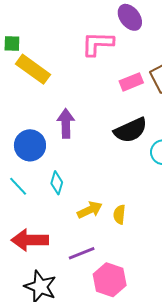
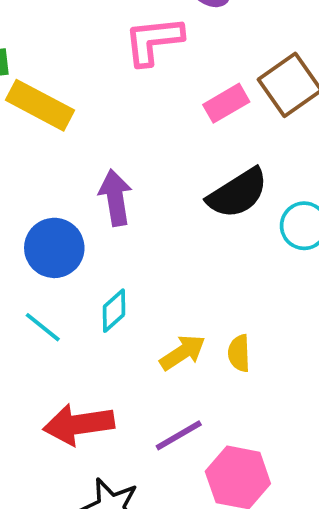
cyan diamond: (57, 183) -> (114, 311), turned 40

